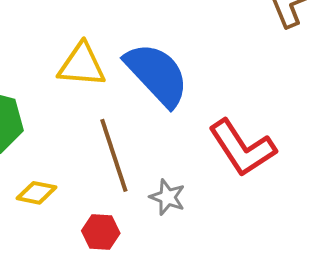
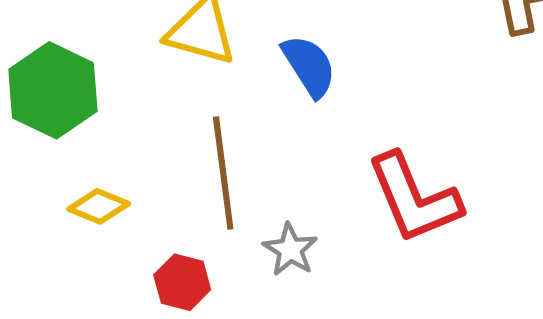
blue semicircle: (157, 74) -> (309, 66), size x0.6

